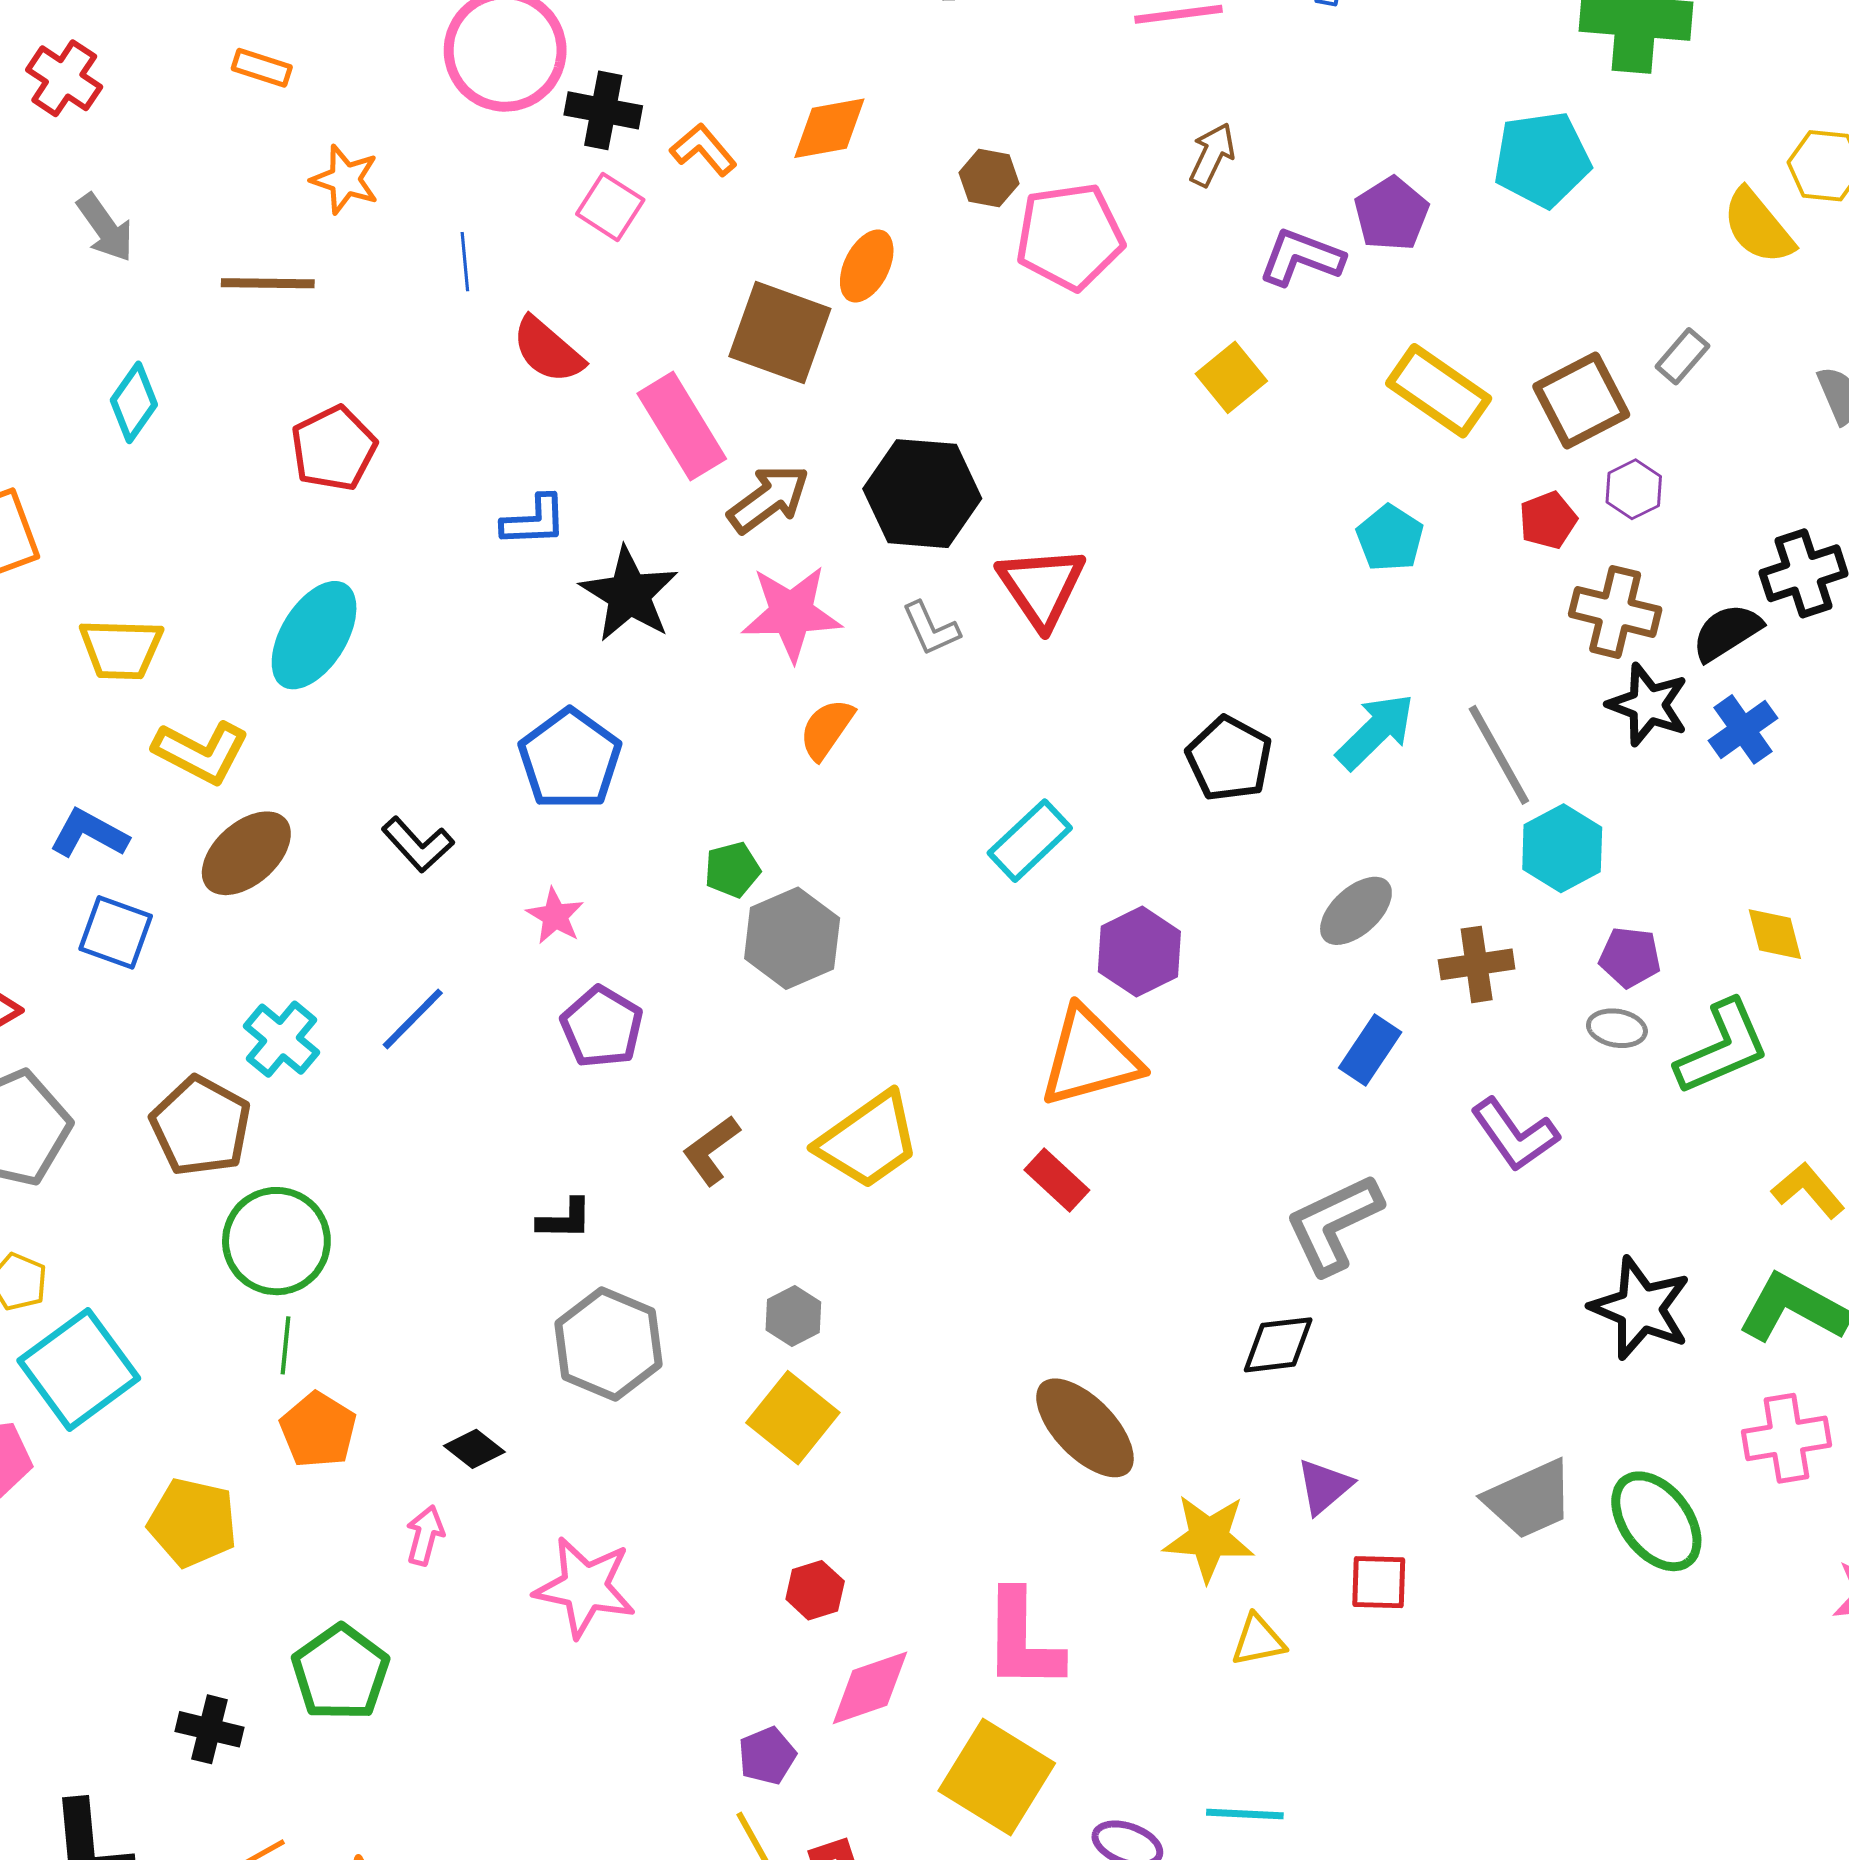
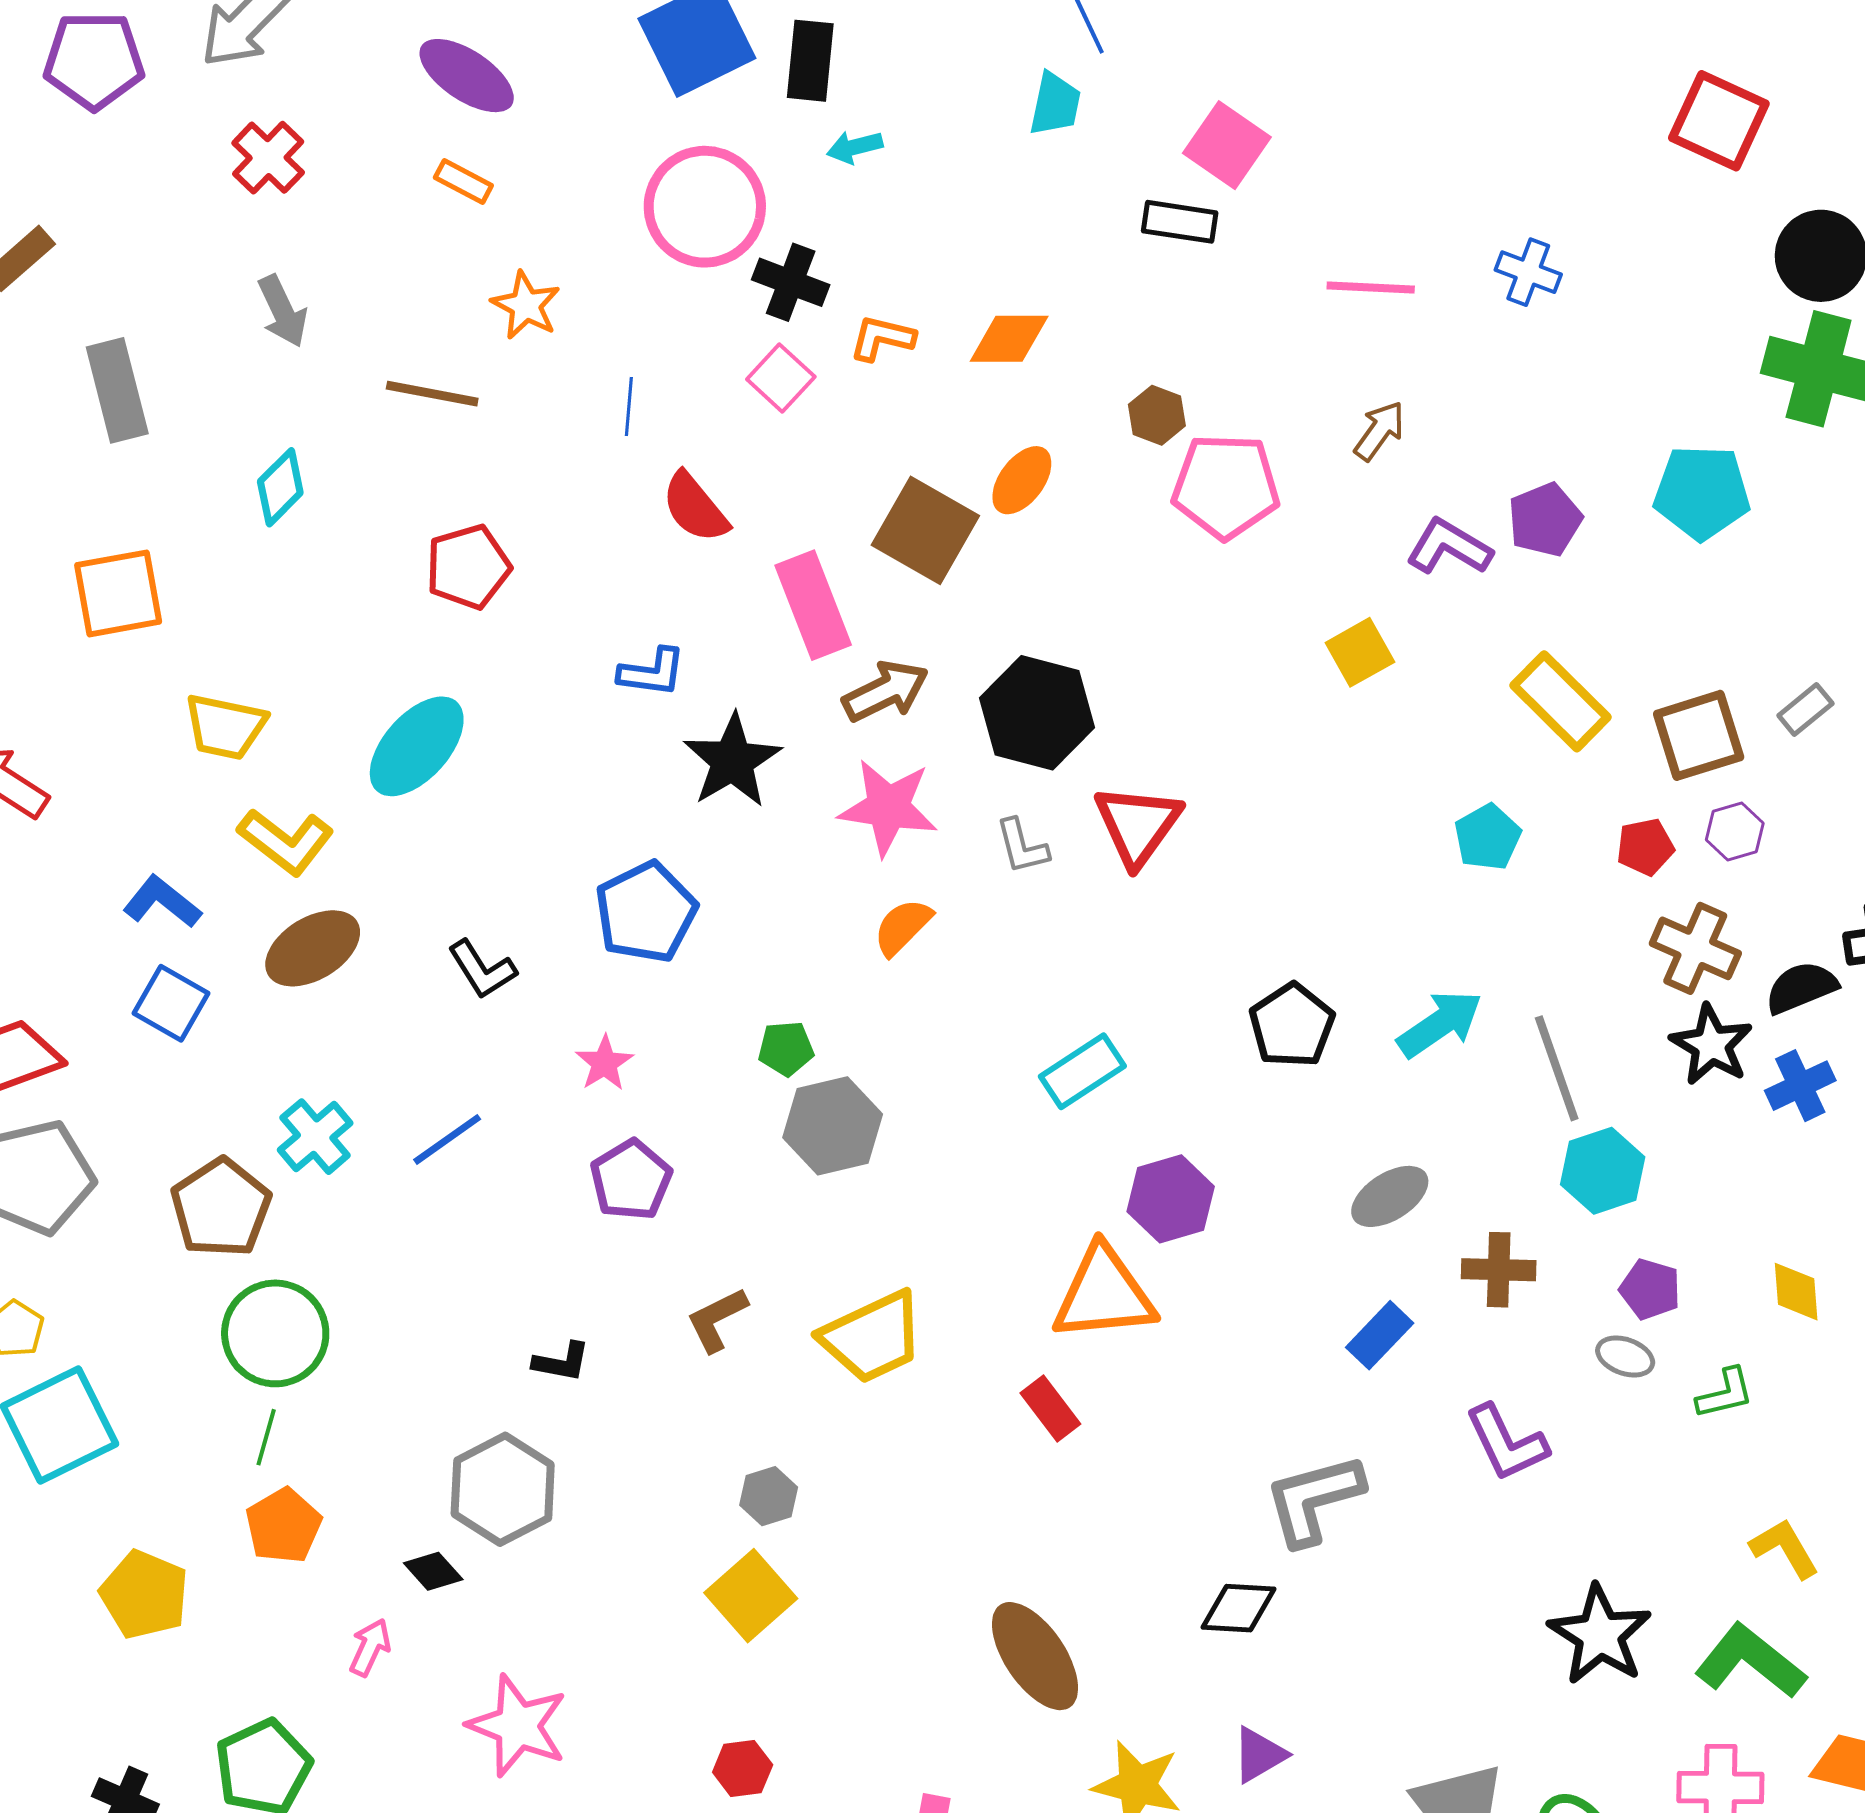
orange L-shape: (703, 150) -> (882, 338), turned -46
green L-shape: (1722, 1047) -> (1725, 1393), size x0.6
gray hexagon: (608, 1344) -> (503, 1489), moved

